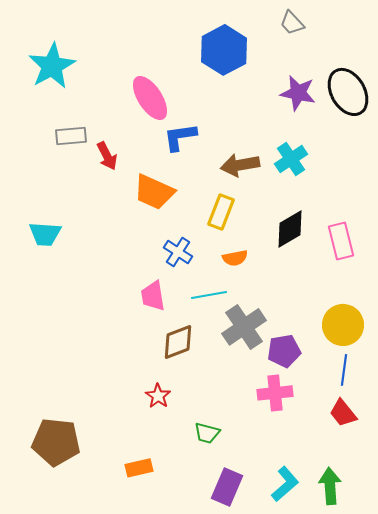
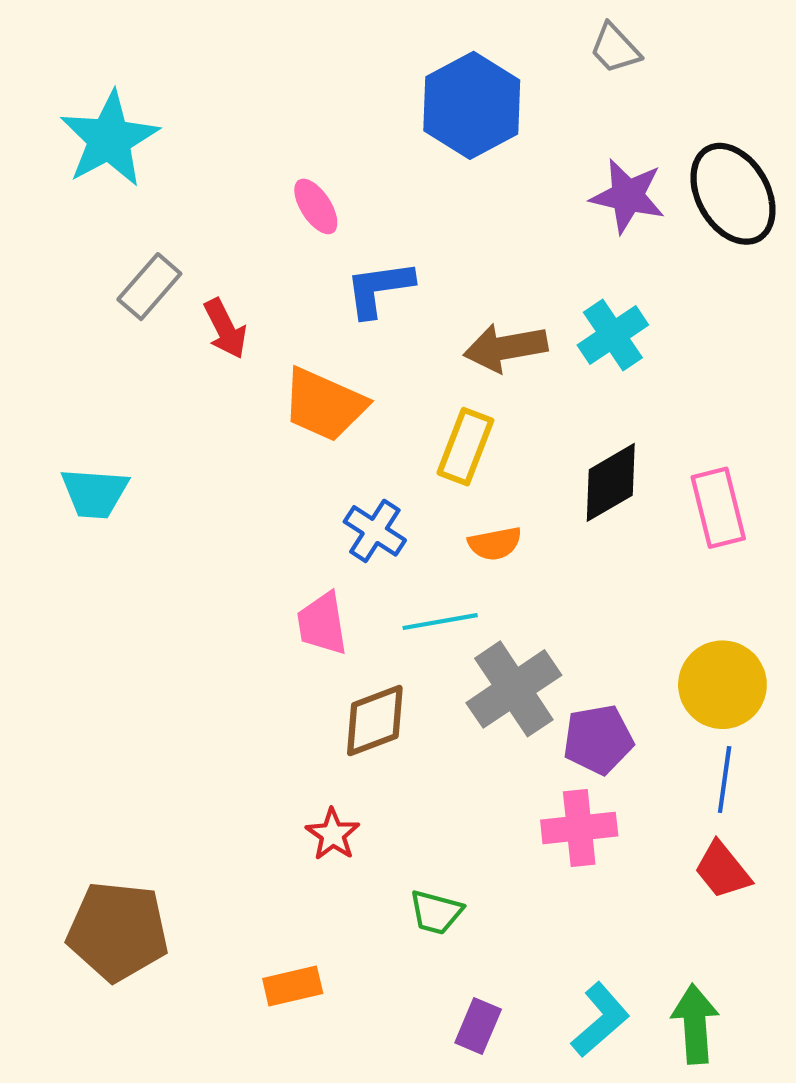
pink ellipse: (150, 98) -> (316, 206), size x0.6
gray rectangle: (71, 136) -> (149, 287), turned -44
purple rectangle: (227, 487) -> (478, 1026), size x0.7

